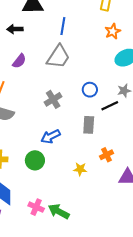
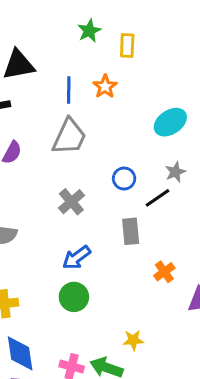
orange star: (113, 31) -> (105, 87), moved
green circle: (35, 160) -> (74, 297), moved
yellow star: (80, 169) -> (133, 340), moved

